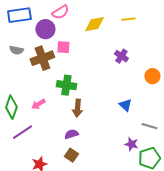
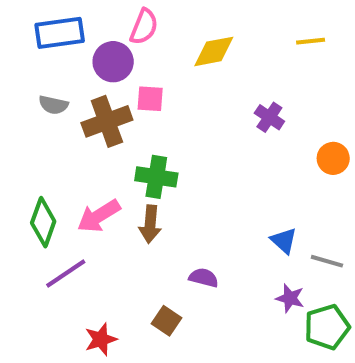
pink semicircle: (60, 12) -> (144, 27), turned -36
yellow line: (128, 19) -> (311, 41), moved
pink arrow: (38, 104) -> (99, 216), size x1.5
blue triangle: (125, 105) -> (284, 241), moved
brown arrow: (77, 108) -> (150, 224), moved
purple semicircle: (71, 134) -> (204, 278), moved, turned 32

